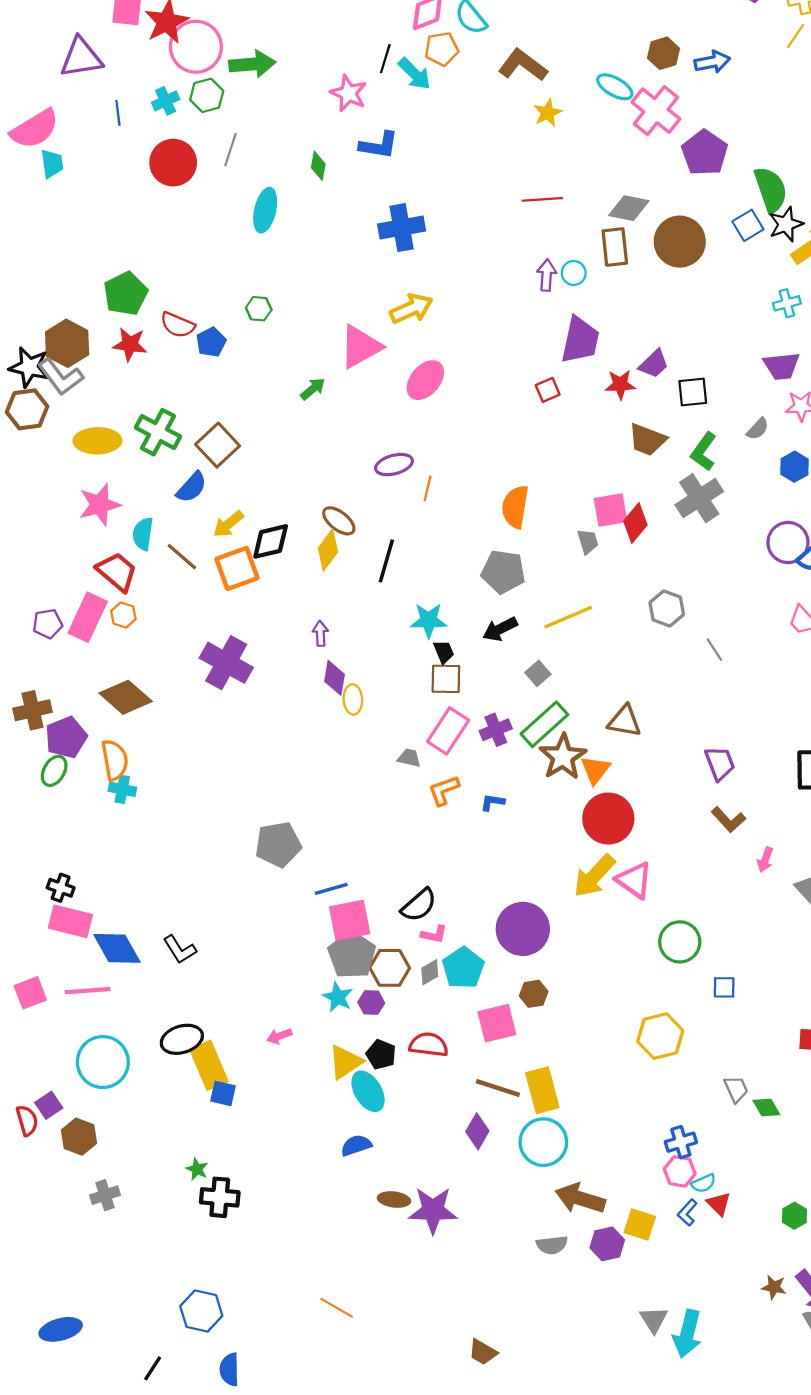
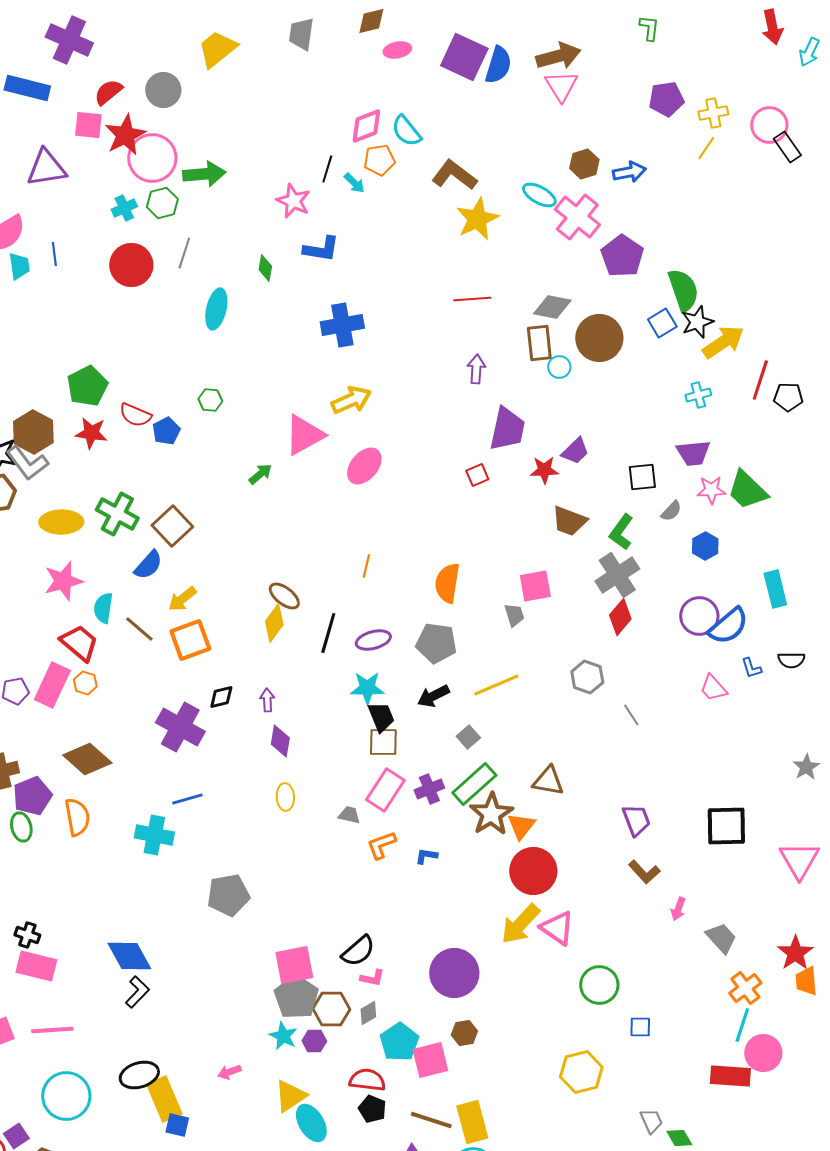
cyan arrow: (415, 74) -> (354, 183), size x0.7
blue line: (118, 113) -> (54, 254), moved
yellow star: (548, 113) -> (477, 219), size x1.6
cyan circle: (574, 273) -> (559, 367), moved
black square: (693, 392) -> (642, 477), moved
purple ellipse: (394, 465) -> (373, 640), moved
red diamond: (635, 523) -> (620, 617), moved
black diamond: (271, 541) -> (221, 697), moved, size x0.7
black trapezoid: (444, 652) -> (381, 717), size x1.4
yellow ellipse: (353, 699) -> (285, 797), moved
green ellipse: (54, 771) -> (21, 827), turned -44
cyan cross: (122, 789) -> (154, 835), moved, size x1.5
blue line: (331, 889) -> (187, 799), moved
blue diamond: (117, 948) -> (129, 956), moved
black L-shape: (180, 949) -> (137, 992), turned -104
cyan pentagon: (463, 968) -> (399, 1042), moved
black pentagon: (381, 1054) -> (372, 1109), moved

